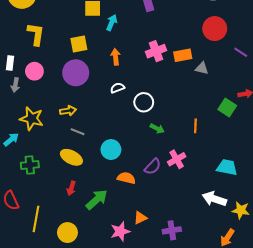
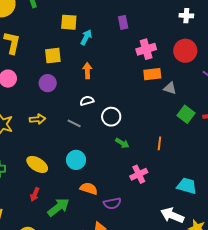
pink cross: (156, 51) -> (146, 49), moved
purple circle: (76, 73) -> (48, 83), size x0.7
green square: (227, 108) -> (186, 114), moved
gray line: (78, 132) -> (74, 123), moved
purple semicircle: (153, 167) -> (112, 203), moved, turned 30

